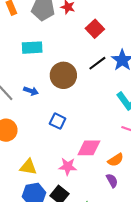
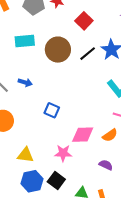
brown circle: (63, 75) -> (58, 50), moved
orange semicircle: (116, 160) -> (110, 135), moved
purple semicircle: (112, 181) -> (106, 165), turned -32

